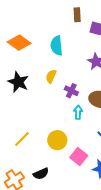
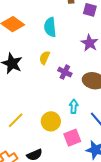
cyan arrow: (78, 112) -> (74, 106), moved
pink square: (79, 156) -> (72, 138), turned 30

